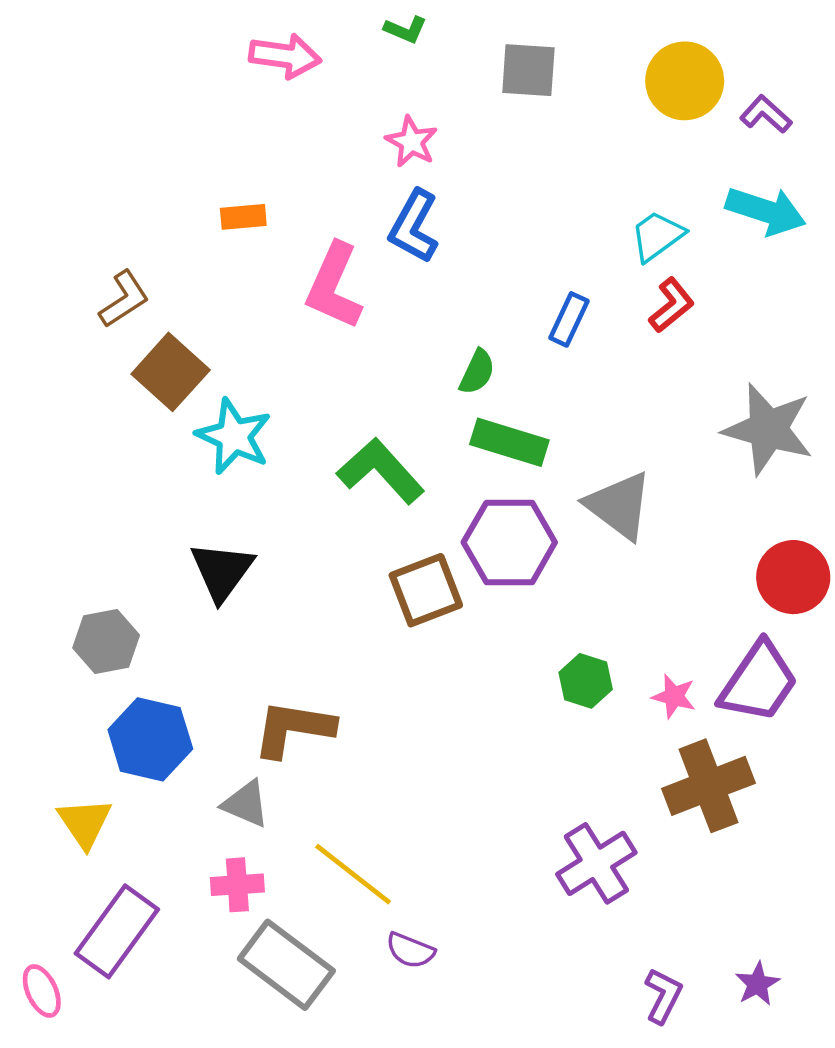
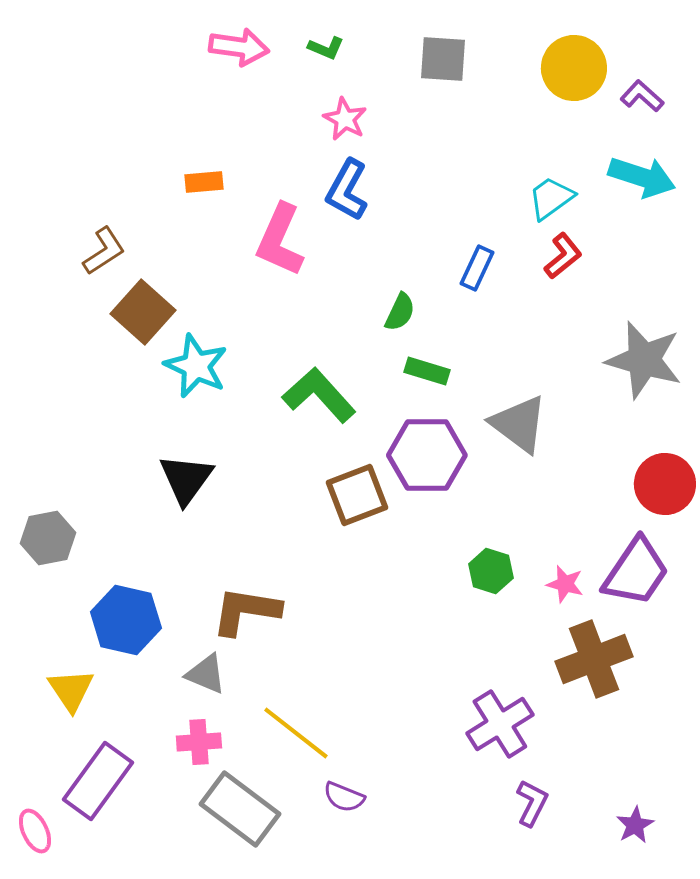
green L-shape: (406, 30) -> (326, 48), moved
green rectangle: (509, 442) -> (427, 371), size x0.7
gray hexagon: (106, 641) -> (48, 538), moved
purple L-shape: (663, 996) -> (532, 803), moved

